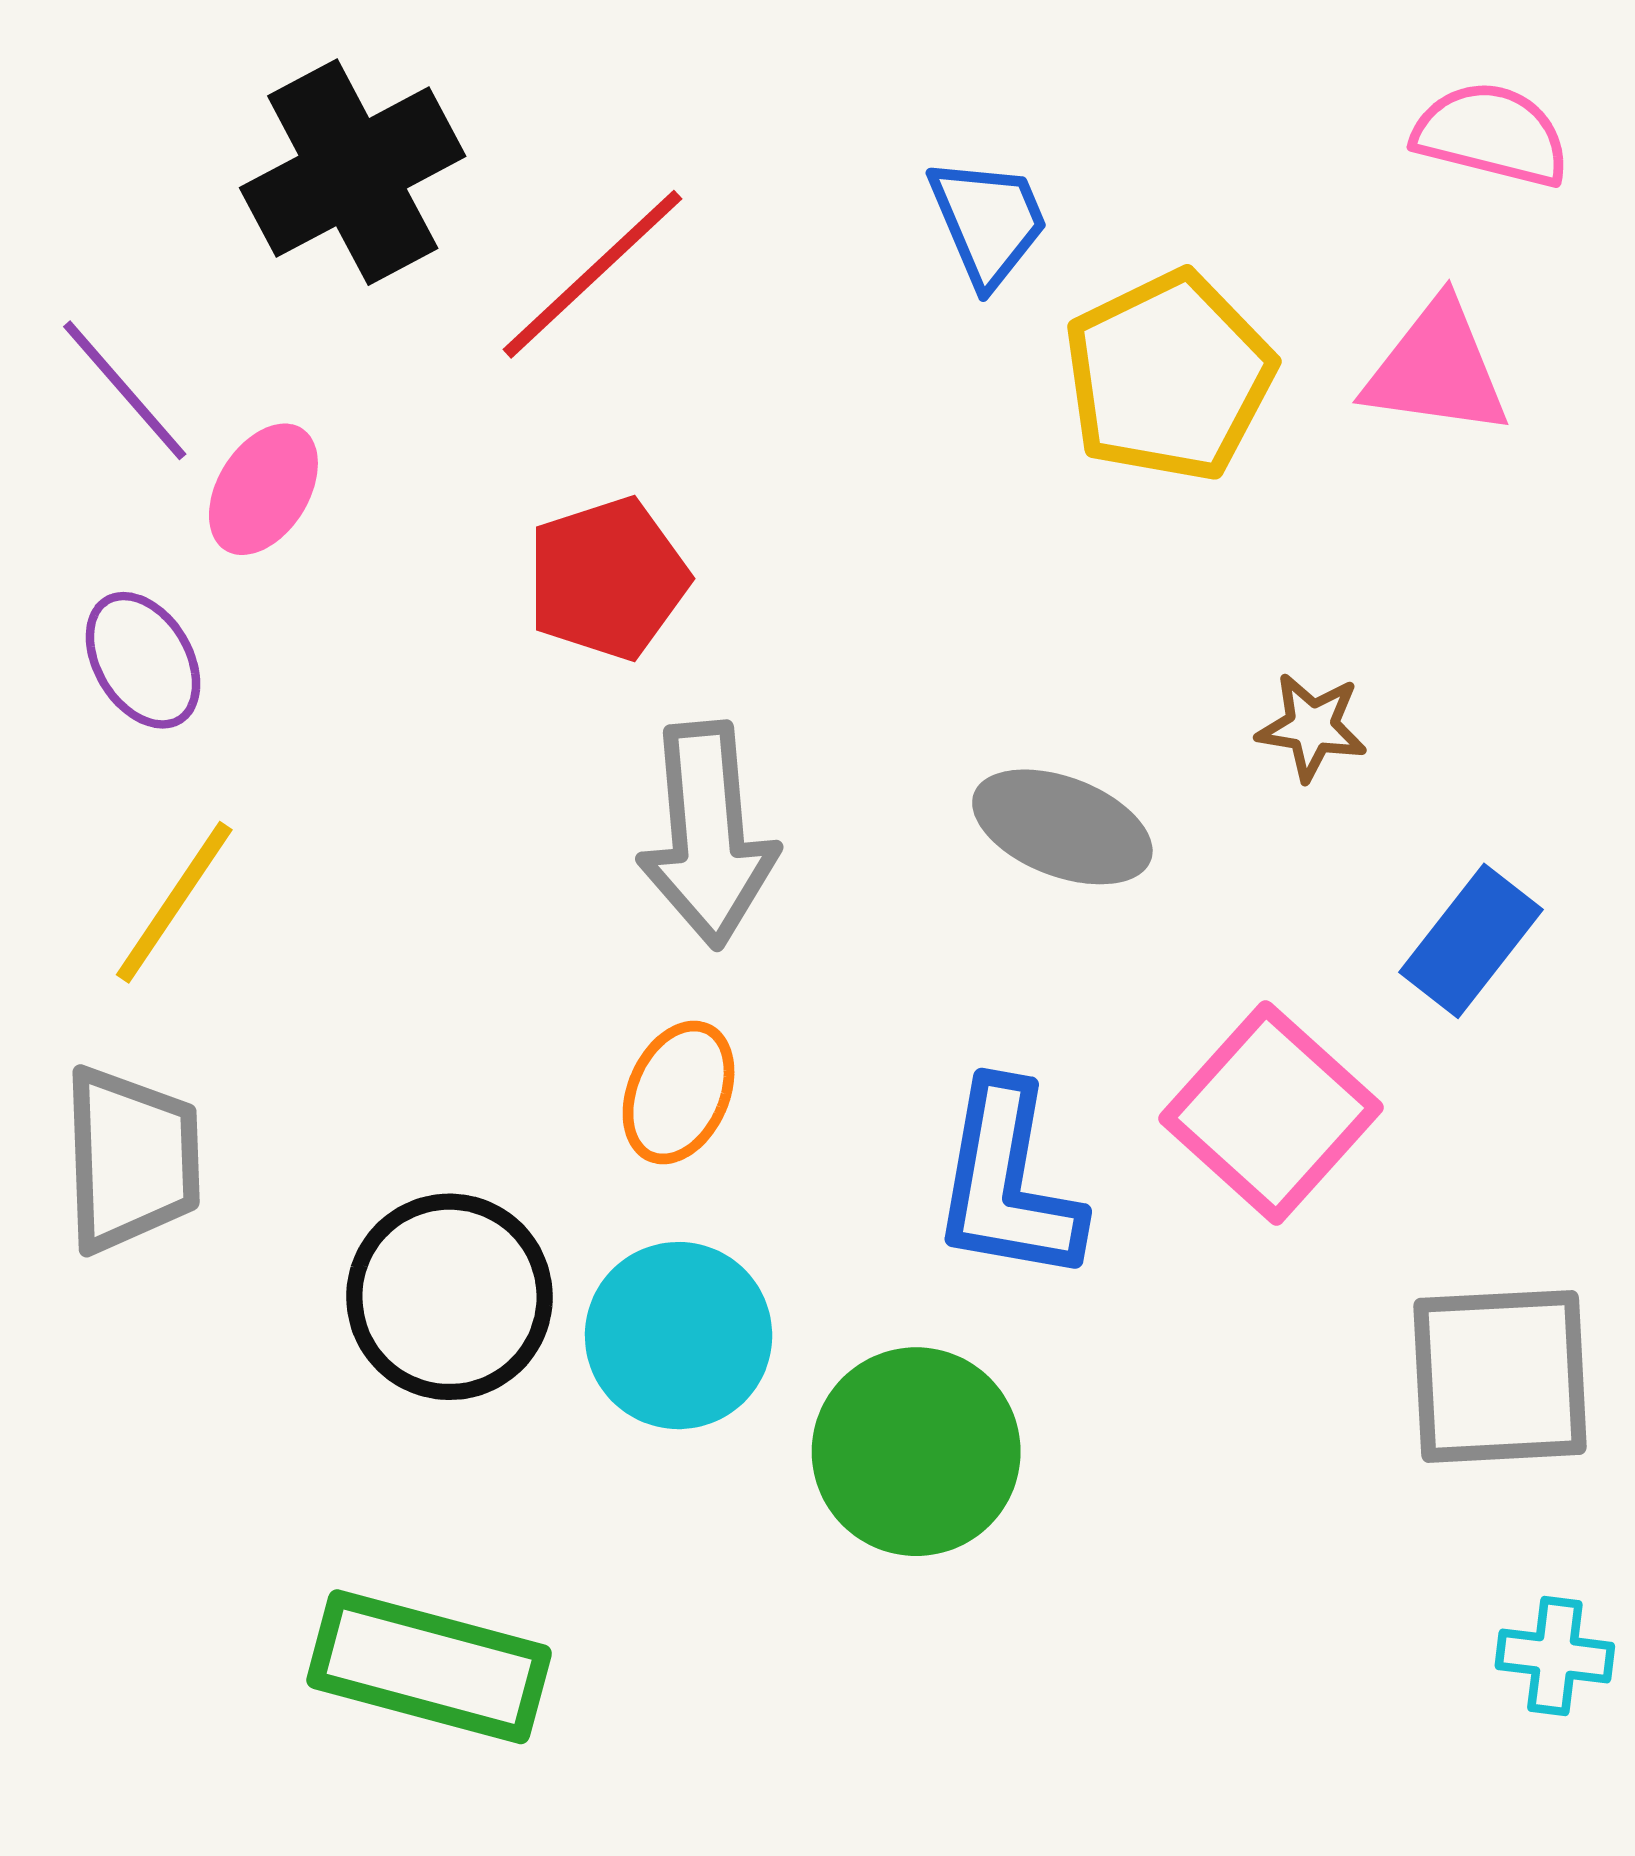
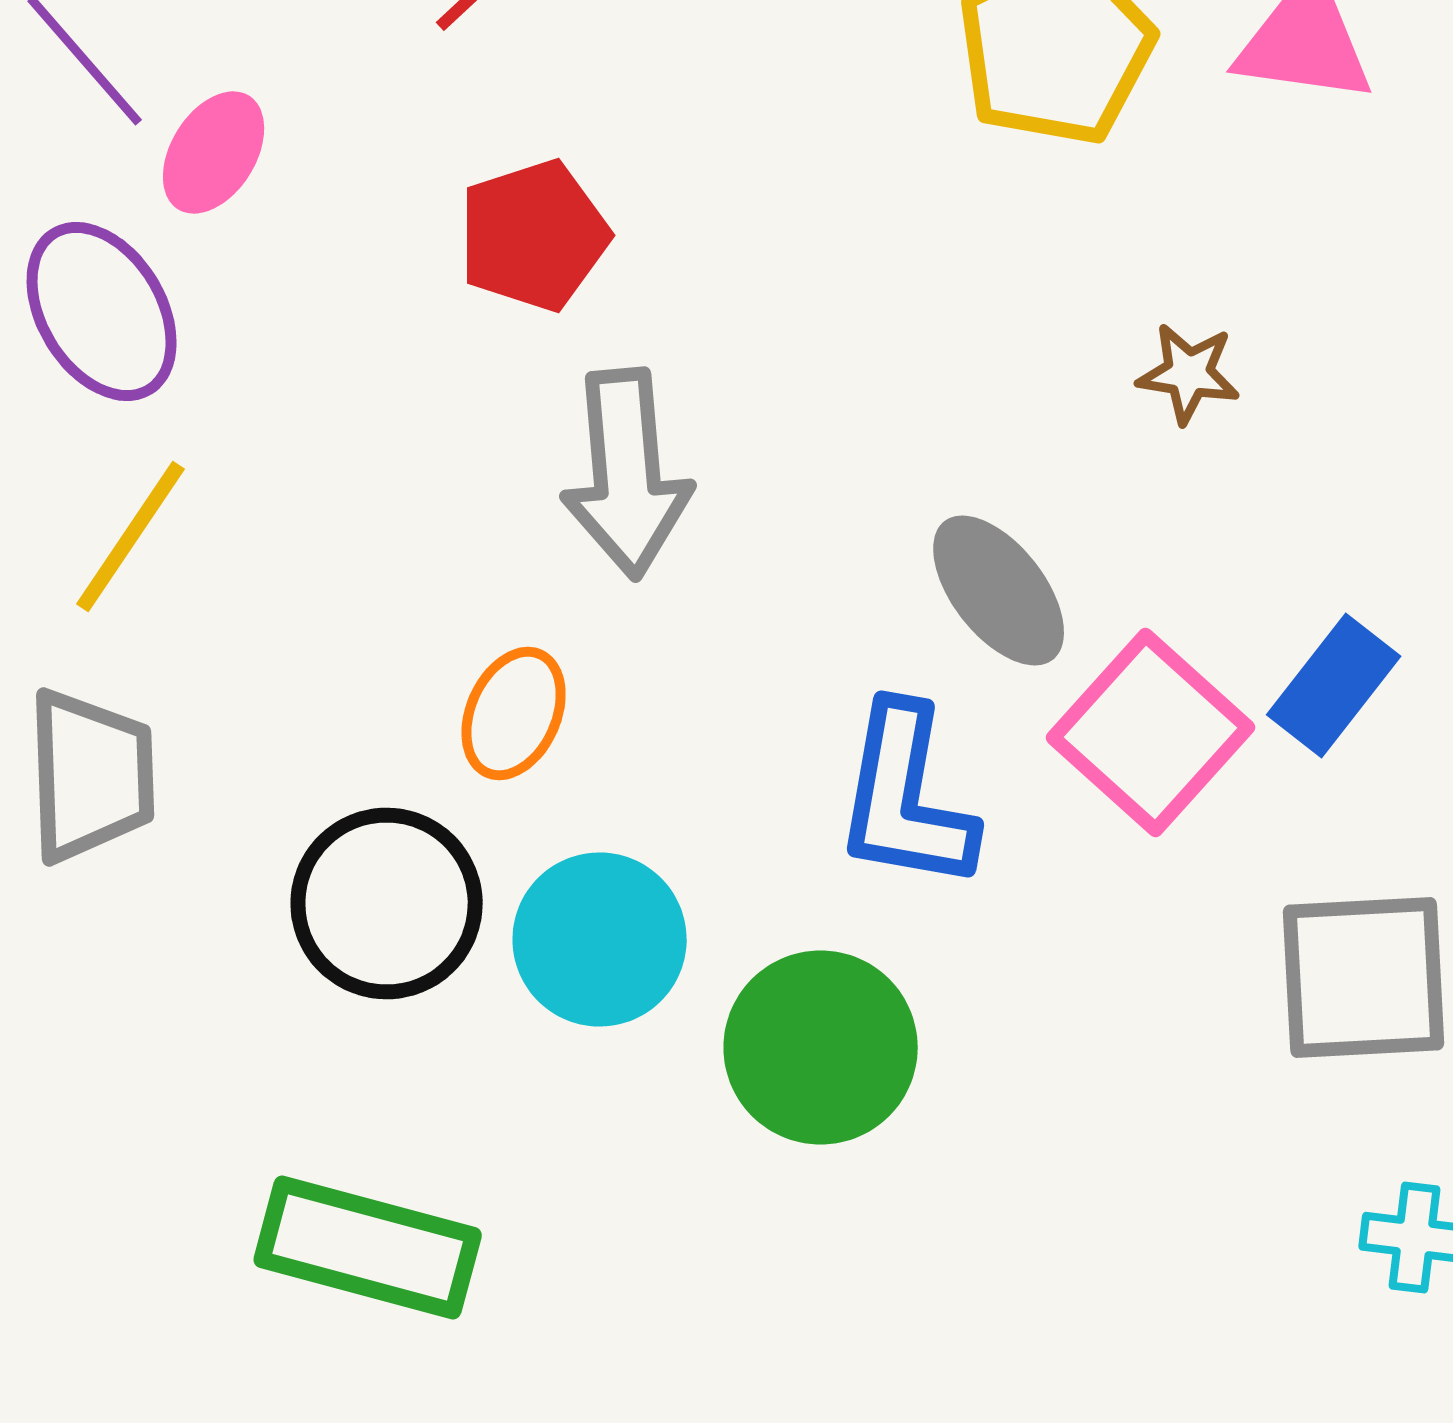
purple ellipse: (143, 660) -> (102, 312), size x1.4
gray ellipse: (1062, 827) -> (999, 590), moved, turned 31
blue rectangle: (1471, 941) -> (1334, 686), moved
orange ellipse: (679, 1093) -> (514, 714), moved

